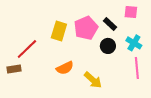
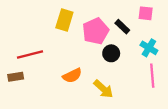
yellow rectangle: (59, 31) -> (64, 20), moved
black circle: (108, 46) -> (111, 53), moved
red line: (27, 49) -> (30, 54), turned 30

